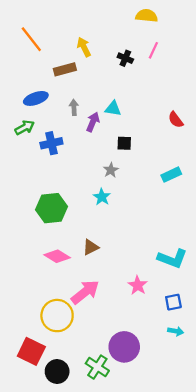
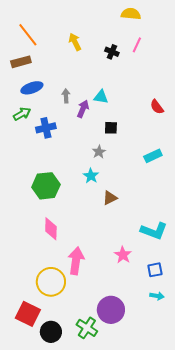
brown rectangle: (65, 69) -> (21, 62), moved
brown triangle: (91, 247) -> (110, 198), moved
pink diamond: (57, 256) -> (51, 229), turned 60
pink arrow: (85, 292) -> (76, 261), turned -44

